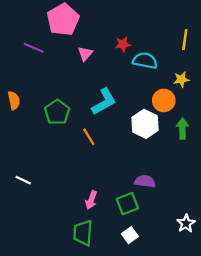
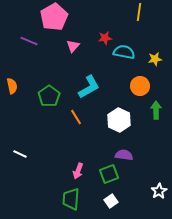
yellow line: (185, 40) -> (139, 12), moved
yellow star: (181, 79) -> (155, 59), moved
white hexagon: (145, 124) -> (119, 120), moved

